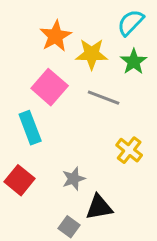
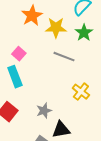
pink square: (50, 87) -> (19, 54), moved, size x0.6

